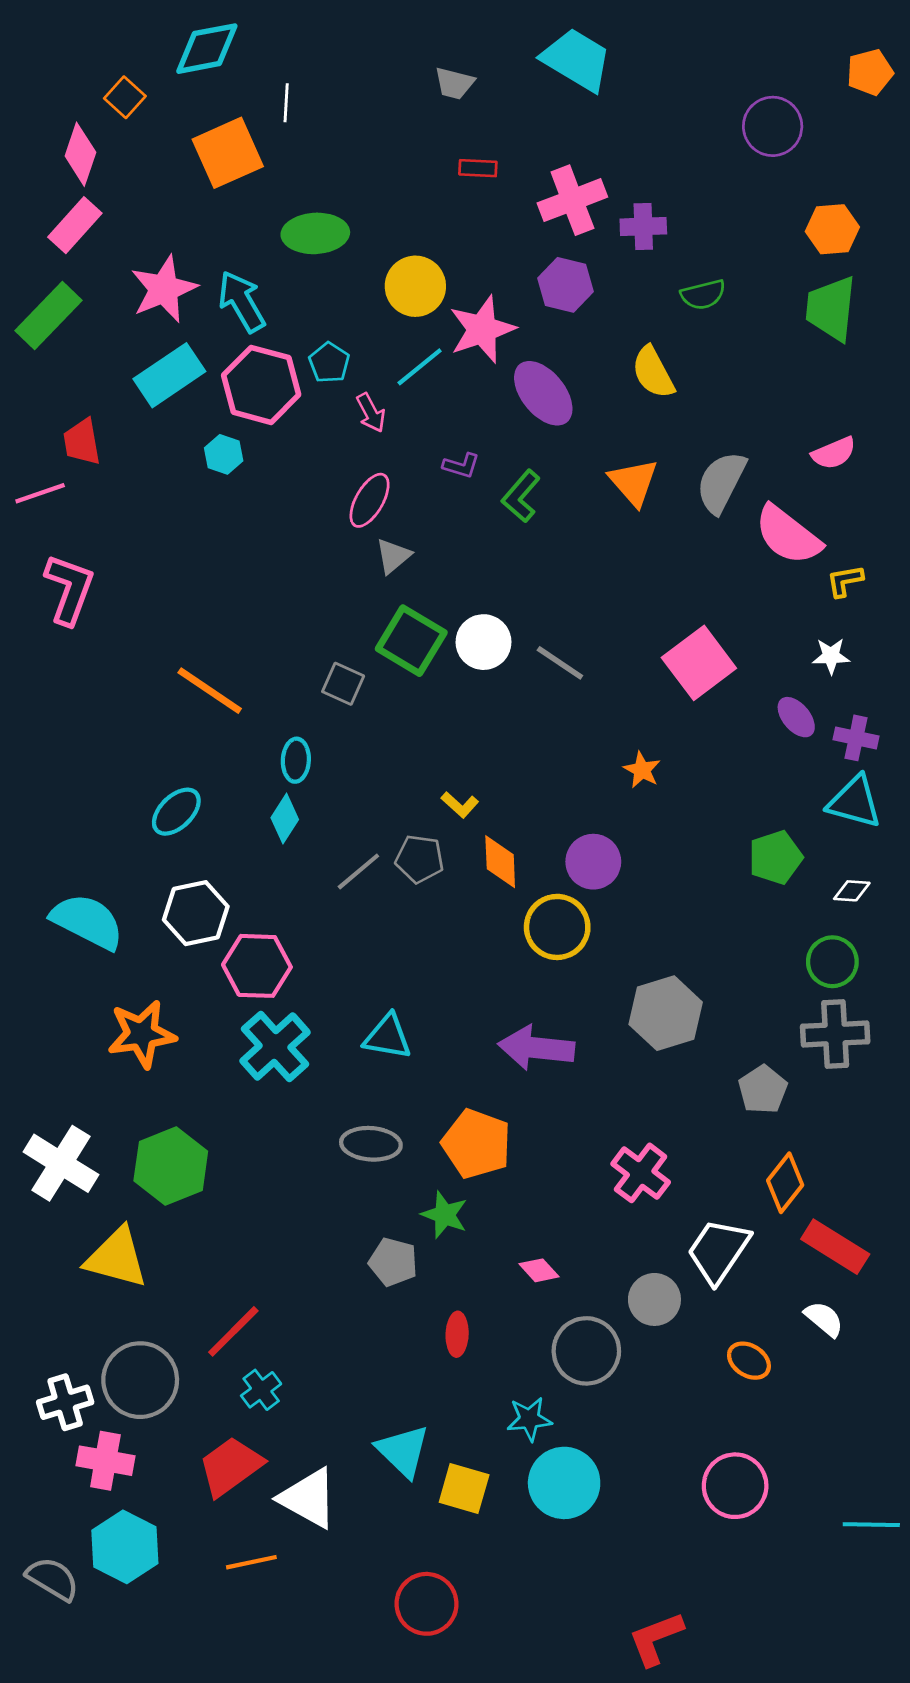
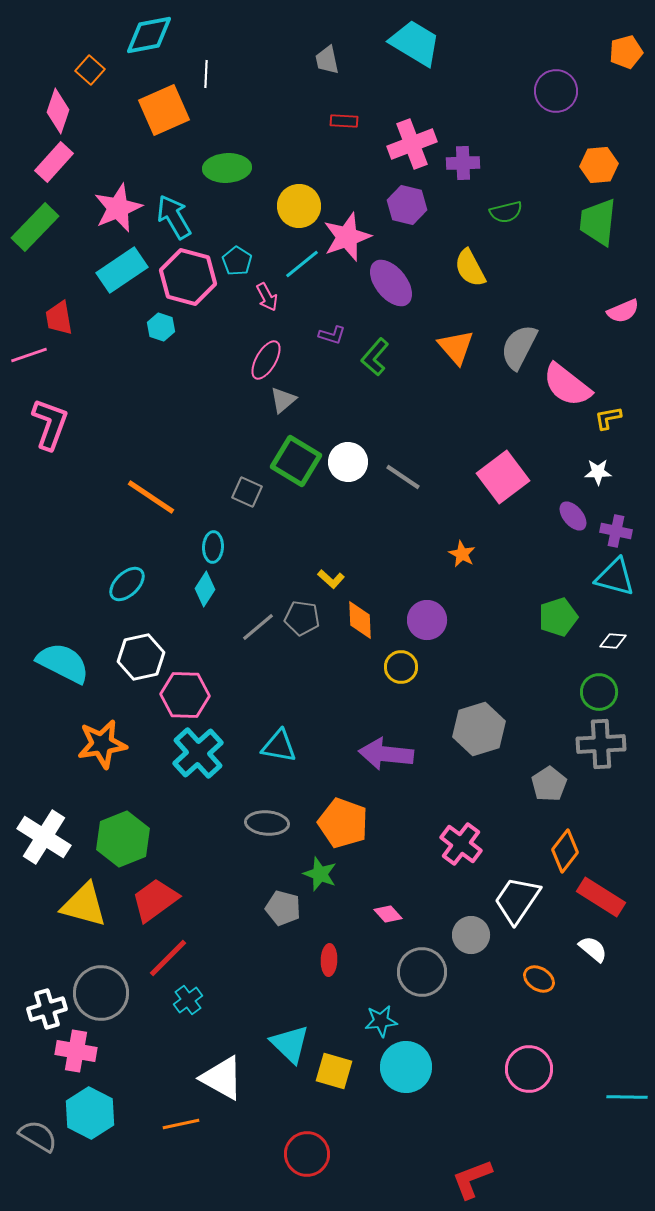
gray trapezoid: (454, 83) -> (327, 60), turned 64
pink semicircle: (834, 453) -> (623, 311), moved
yellow circle: (557, 927) -> (401, 667), size x0.7
red trapezoid: (231, 1466) -> (155, 900), moved

